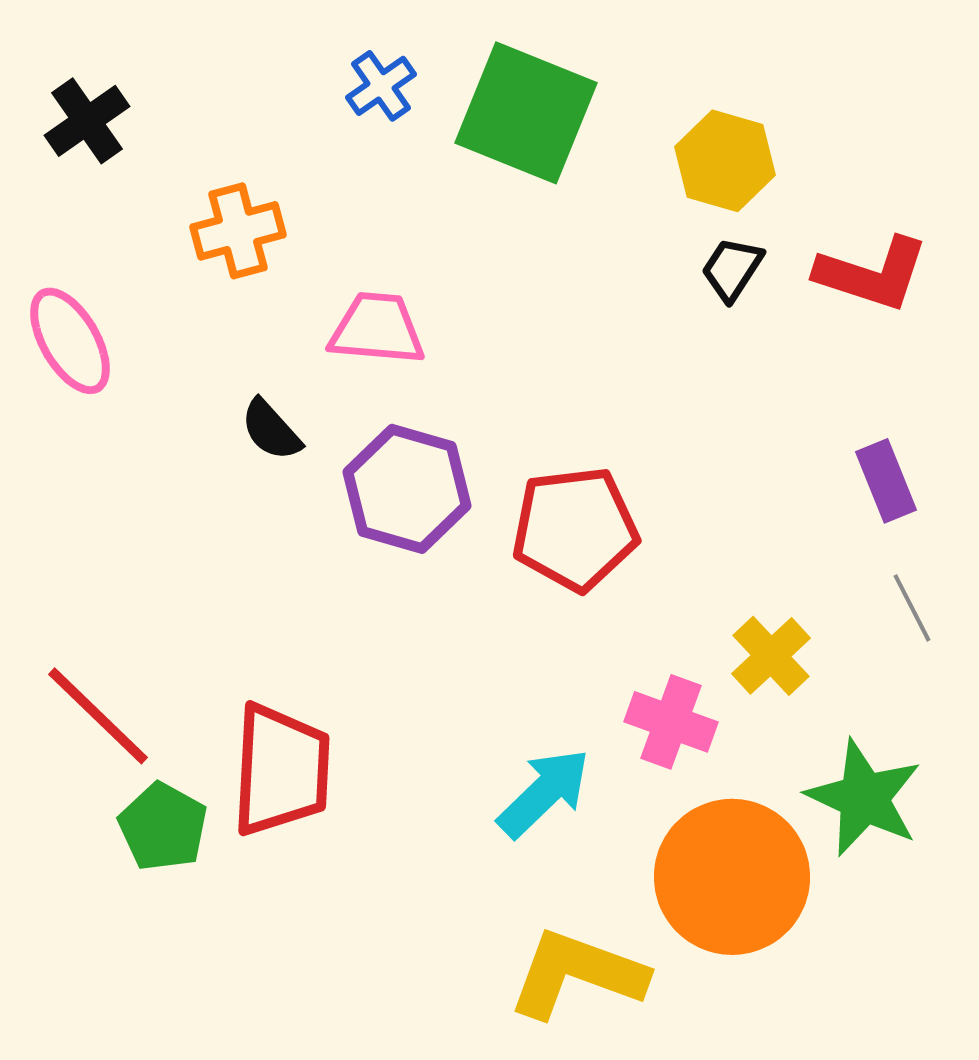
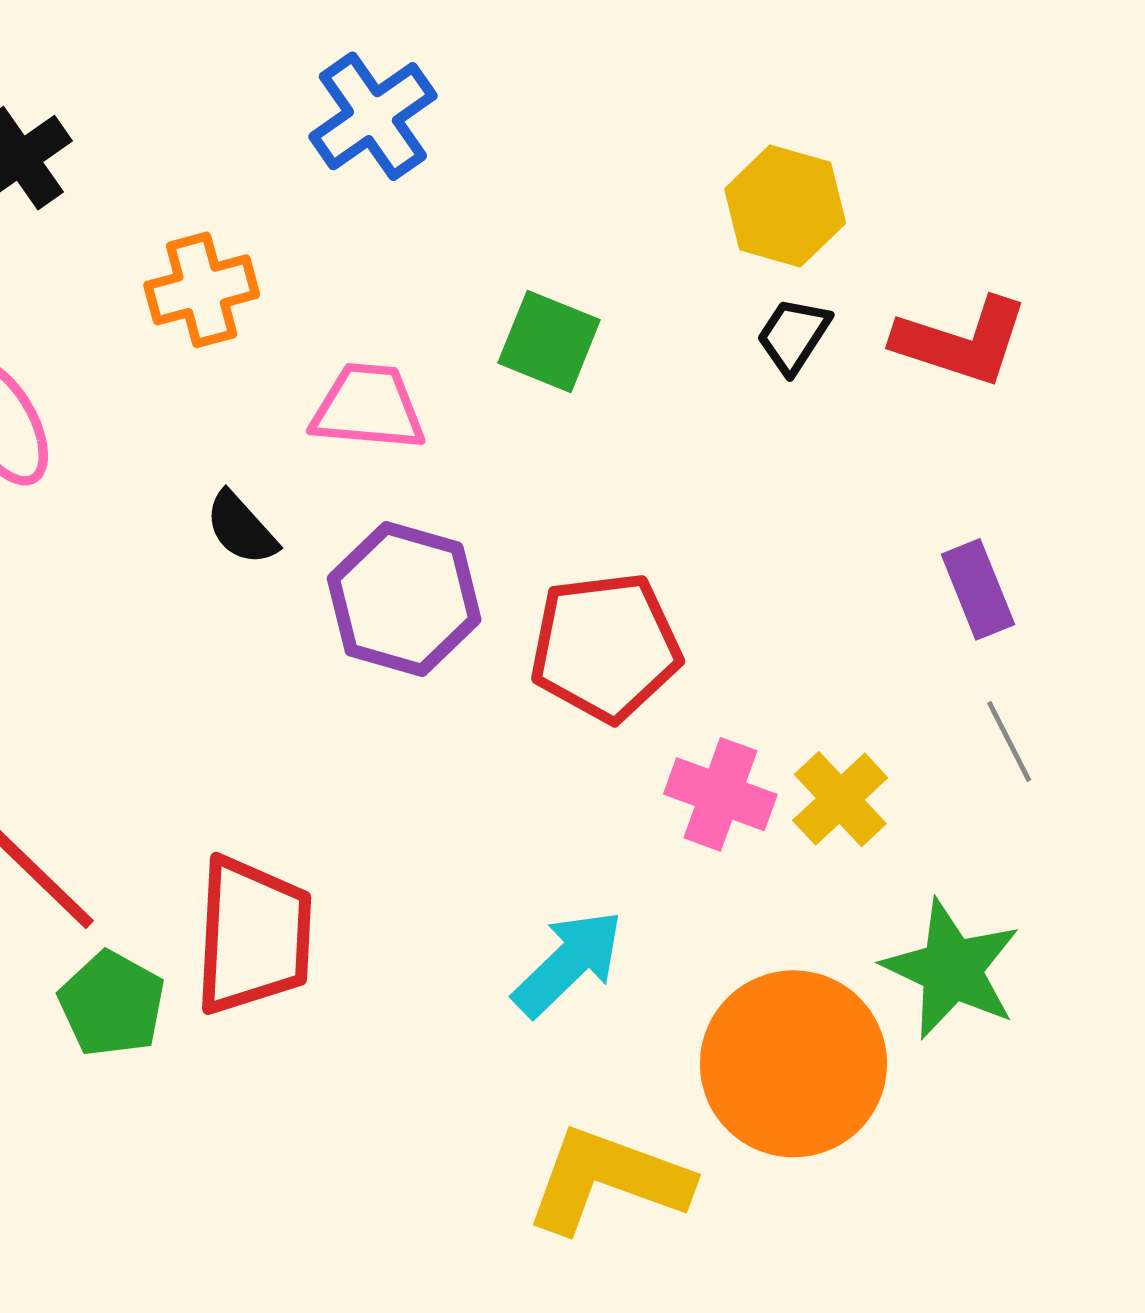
blue cross: (381, 86) -> (373, 116), size x1.5
green square: (526, 113) -> (549, 341), moved, size x0.6
pink cross: (671, 722) -> (720, 794), moved

